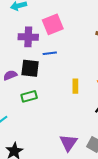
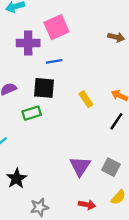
black square: (30, 68) -> (44, 88), moved
yellow rectangle: (75, 86) -> (86, 99), turned -32

